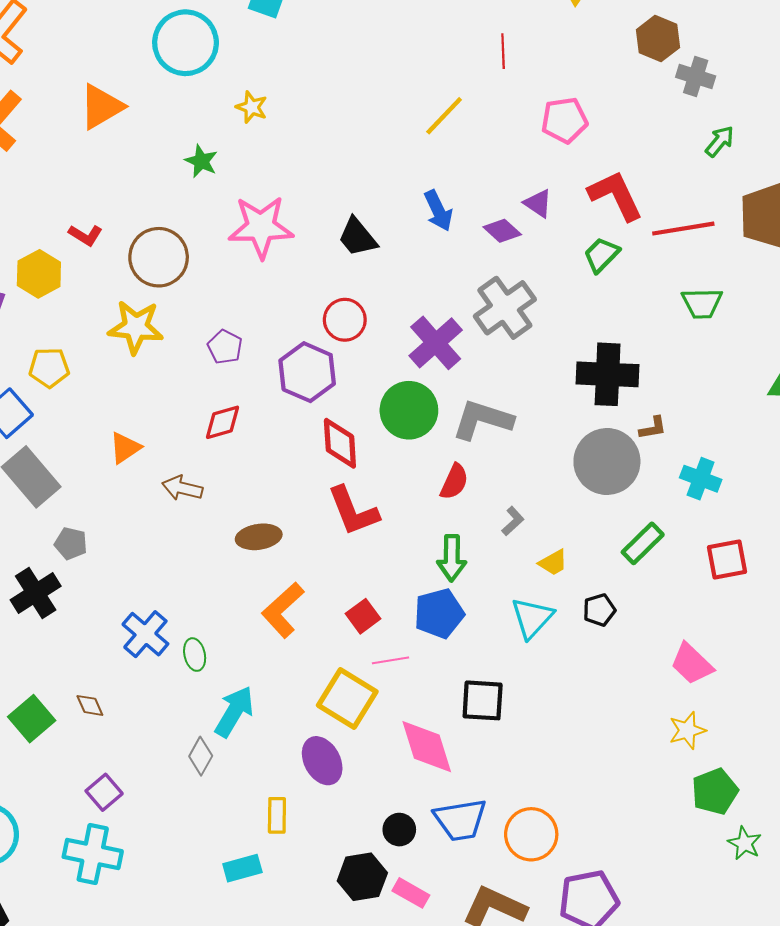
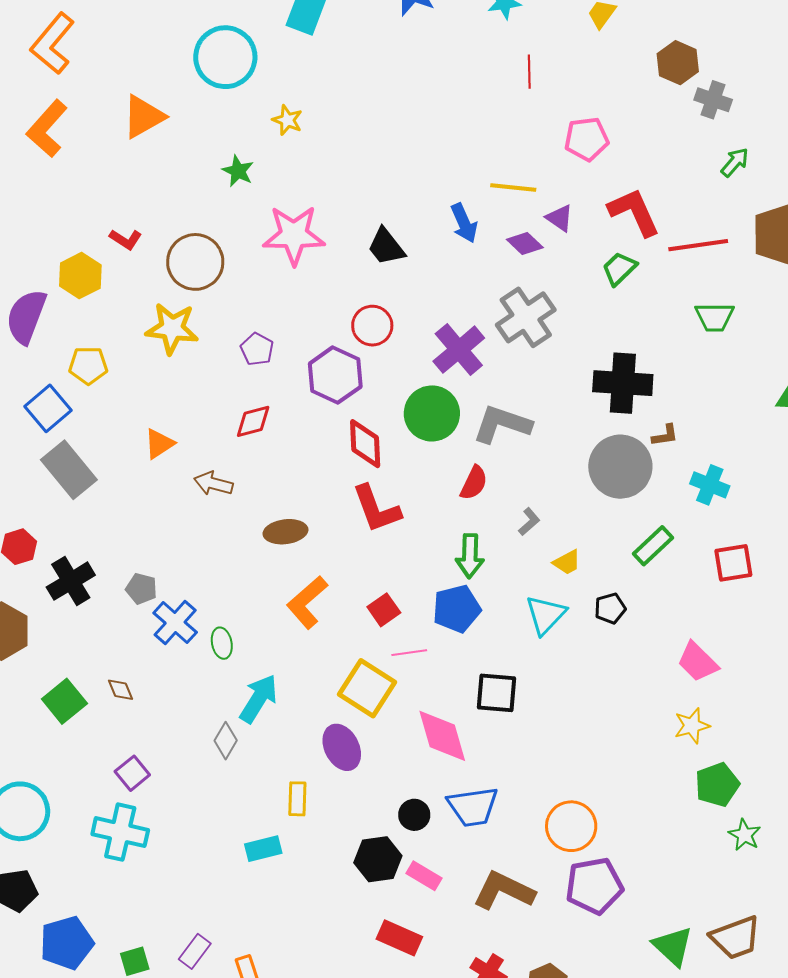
yellow line: (444, 116) -> (513, 187), moved, turned 51
gray pentagon: (71, 543) -> (141, 589), moved
orange circle: (531, 834) -> (571, 826), moved

